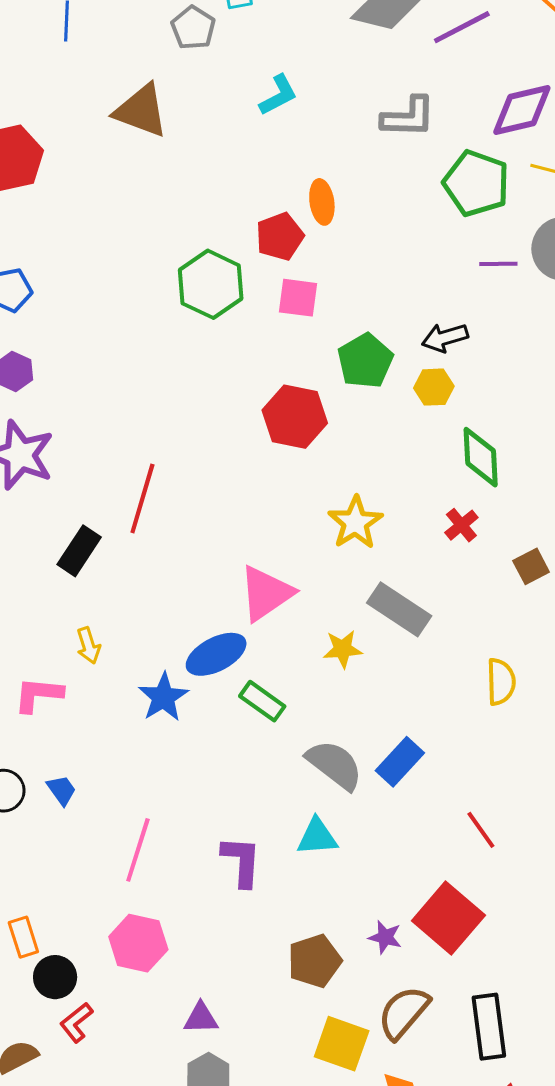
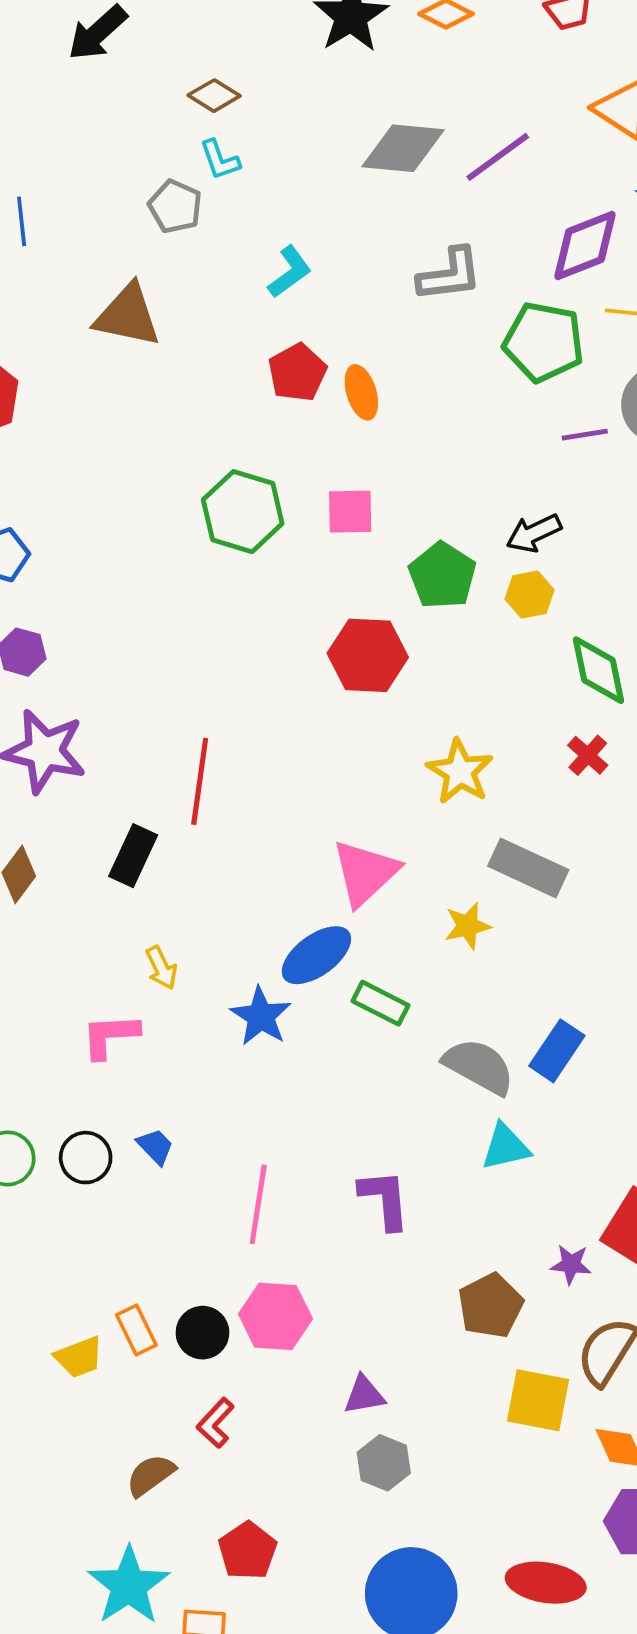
red pentagon: (280, 236) -> (297, 372), moved
cyan triangle: (317, 837) -> (506, 1147), moved
black circle: (55, 977) -> (202, 1333), moved

